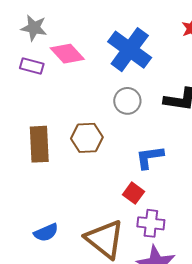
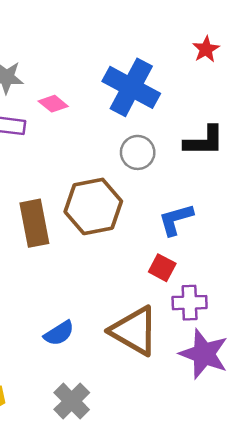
pink diamond: (67, 54) -> (53, 104), size x0.7
brown hexagon: (87, 138) -> (93, 206), size x1.4

